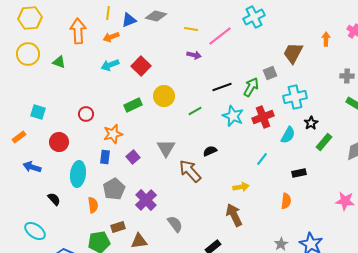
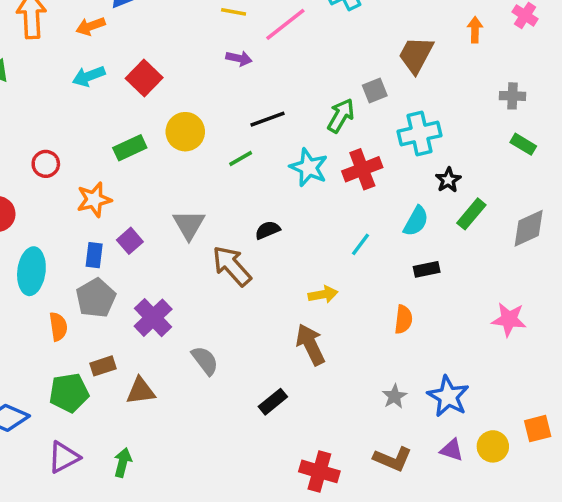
black line: (222, 87) -> (268, 119), moved
cyan semicircle: (288, 135) -> (416, 221), moved
blue rectangle: (105, 157) -> (94, 255), moved

